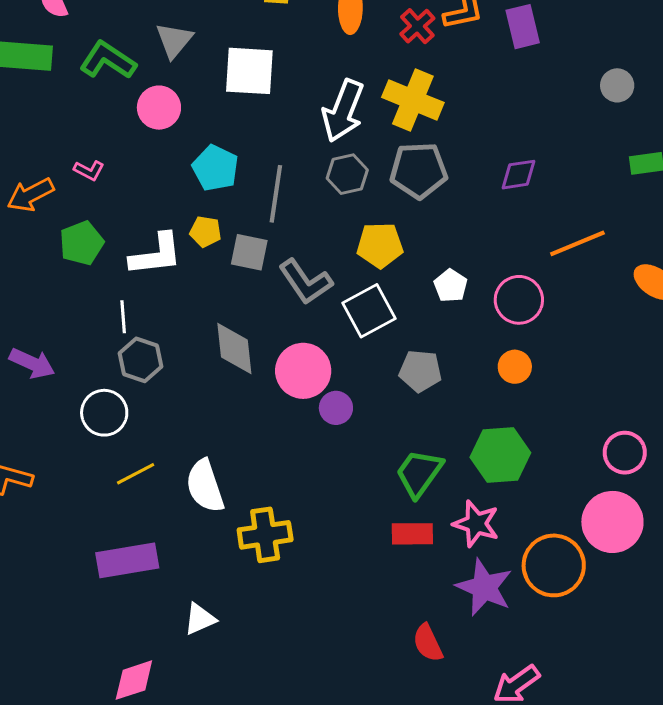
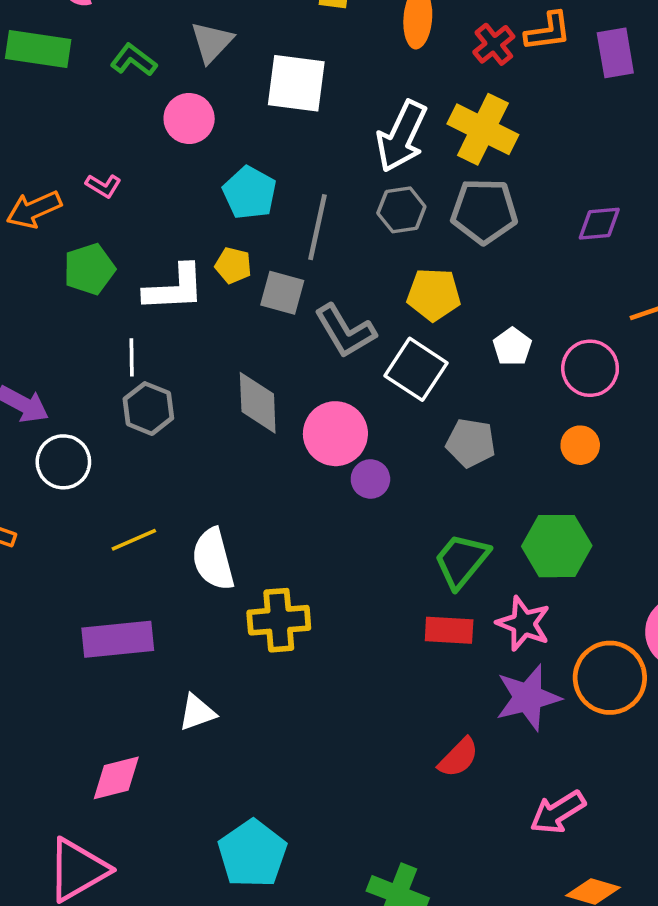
green L-shape: (108, 60) -> (134, 60), size x0.7
white square: (369, 311) -> (416, 369), turned -32
white circle: (104, 413) -> (63, 462), moved
purple star: (484, 587) -> (528, 698), turned 30
red semicircle: (428, 643) -> (458, 758), turned -114

